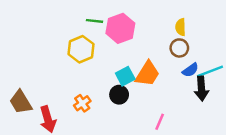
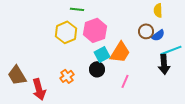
yellow semicircle: (181, 27) -> (158, 10), moved
pink hexagon: (120, 28) -> (95, 30), moved
blue semicircle: (190, 70) -> (158, 35), moved
pink line: (160, 122) -> (125, 81), moved

